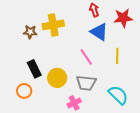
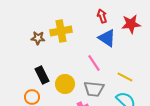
yellow line: (117, 56) -> (125, 77), moved, turned -63

